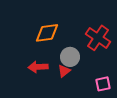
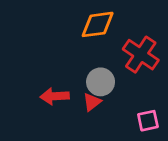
orange diamond: (47, 33) -> (98, 24), moved

